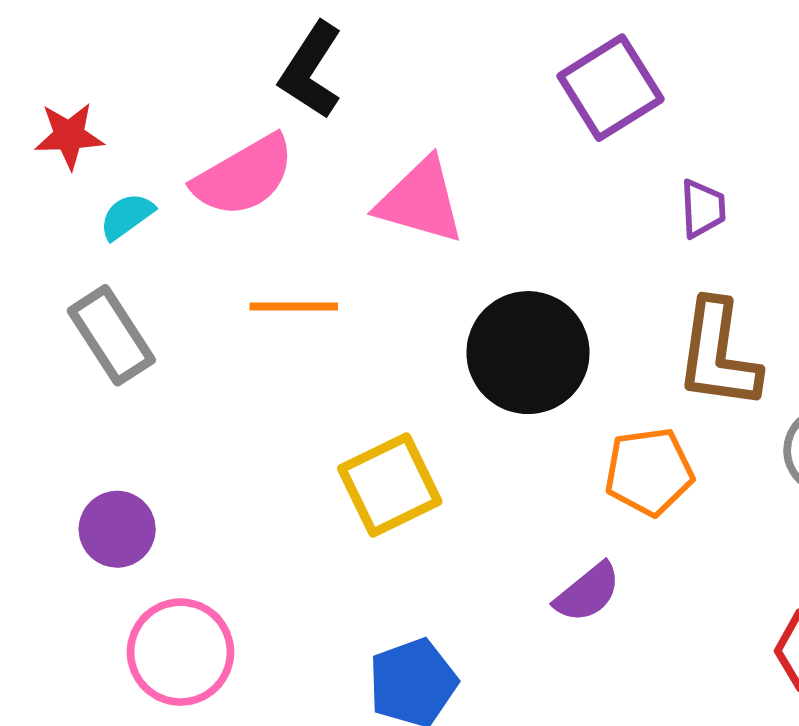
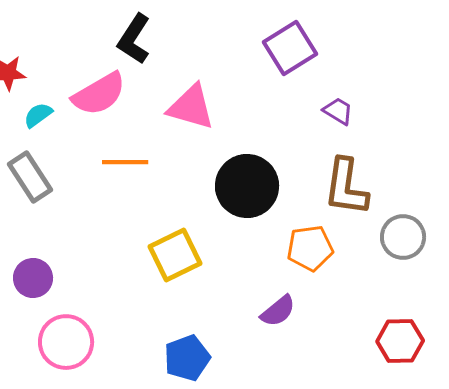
purple trapezoid: (703, 209) -> (338, 111), turned -56

